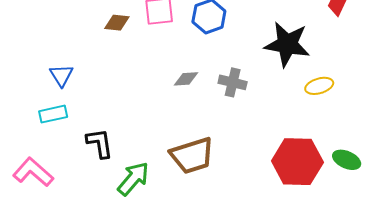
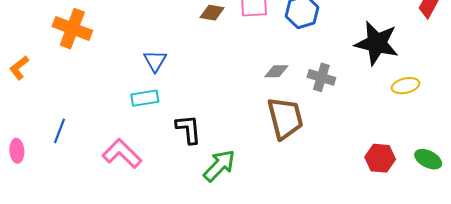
brown trapezoid: (192, 156) -> (285, 118), moved, turned -90
red hexagon: (297, 162) -> (380, 158), size x0.6

